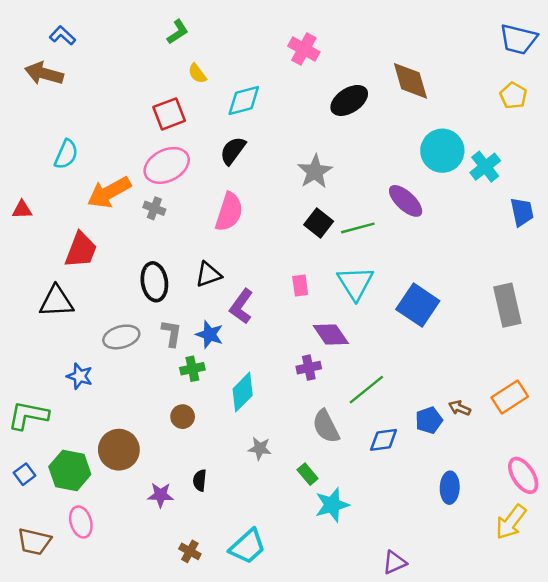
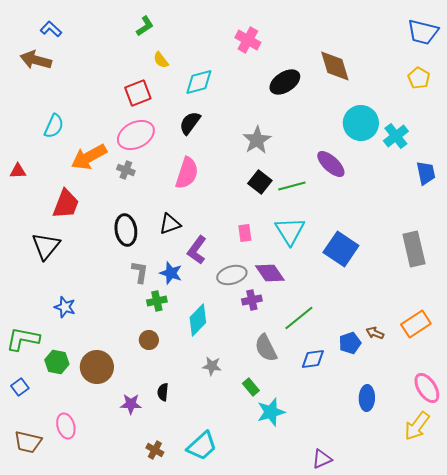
black triangle: (56, 301) -> (46, 246), turned -48
gray ellipse: (121, 337) -> (232, 275), moved
green hexagon: (70, 471) -> (57, 362), moved, size x0.7

